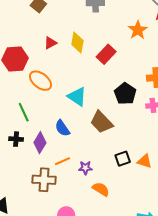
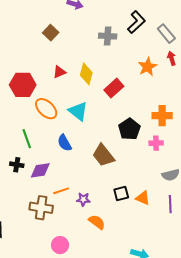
cyan triangle: (77, 97) -> (78, 111), moved
blue semicircle: (62, 128) -> (64, 143), moved
purple diamond: (40, 143) -> (40, 170), turned 45

